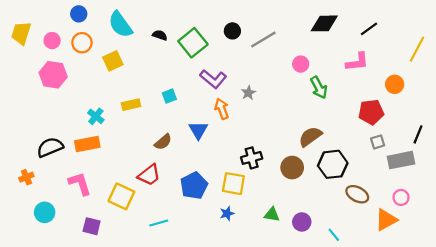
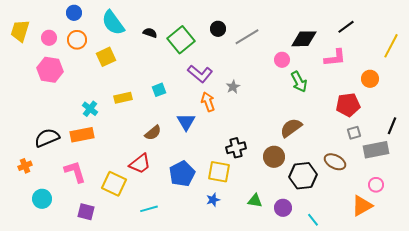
black diamond: (324, 23) -> (304, 39), moved
black hexagon: (333, 164) -> (303, 176), moved
brown ellipse: (357, 194) -> (335, 162), moved

